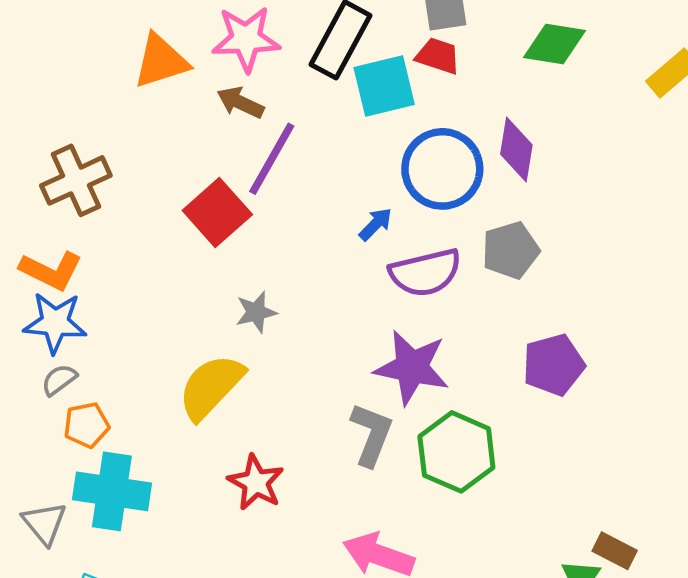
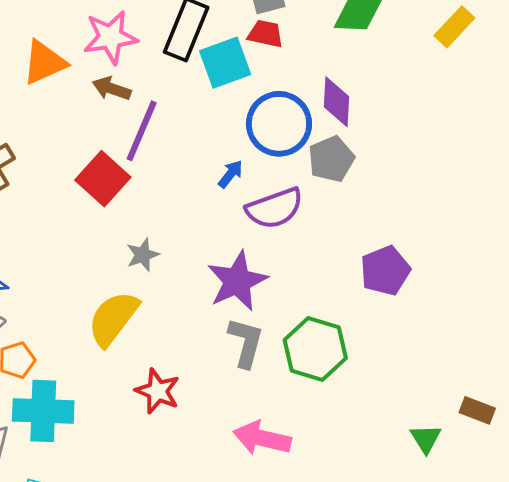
gray pentagon: (511, 250) -> (331, 159), moved
purple star: (412, 367) -> (237, 281), moved, turned -30
brown rectangle: (615, 551) -> (477, 410), moved

